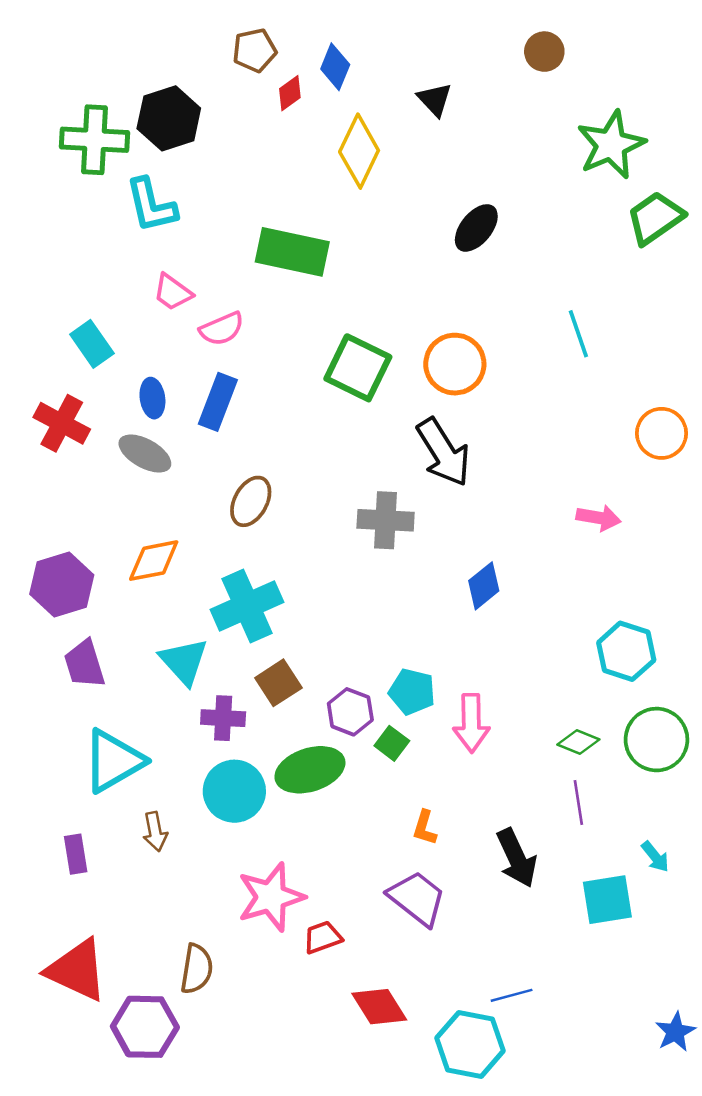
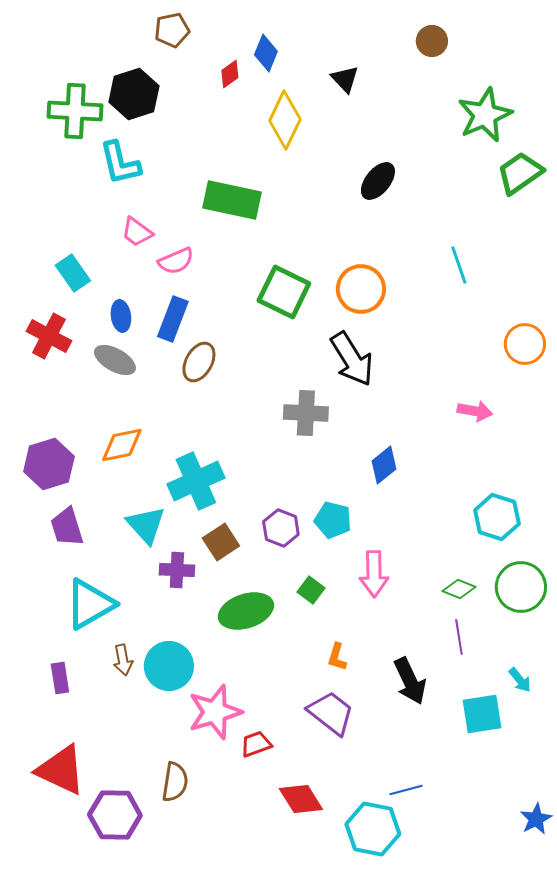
brown pentagon: (255, 50) -> (172, 30), moved
brown ellipse: (251, 501) -> (199, 362), moved
cyan pentagon: (412, 692) -> (333, 520), moved
purple hexagon: (350, 712) -> (281, 528), moved
cyan circle: (234, 791) -> (169, 666), moved
brown semicircle: (197, 969) -> (175, 782), moved

